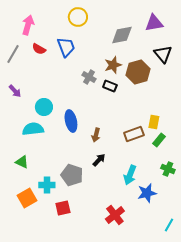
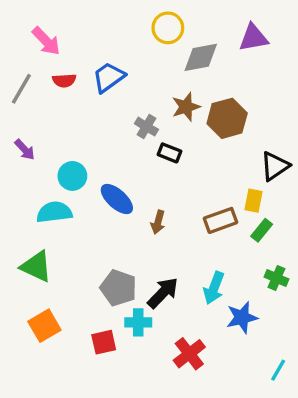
yellow circle: (78, 17) -> (168, 28), moved
pink arrow: (28, 25) -> (46, 41), turned 120
blue trapezoid: (66, 47) -> (109, 77), turned -105
red semicircle: (39, 49) -> (64, 81), turned -32
black triangle: (163, 54) -> (275, 166), moved, turned 36
black rectangle: (110, 86) -> (170, 153), moved
blue ellipse: (71, 121) -> (117, 199), turned -35
black arrow: (99, 160) -> (163, 293), moved, size x1.5
green triangle: (22, 162) -> (36, 266), size x1.5
cyan cross: (47, 185) -> (138, 322), moved

